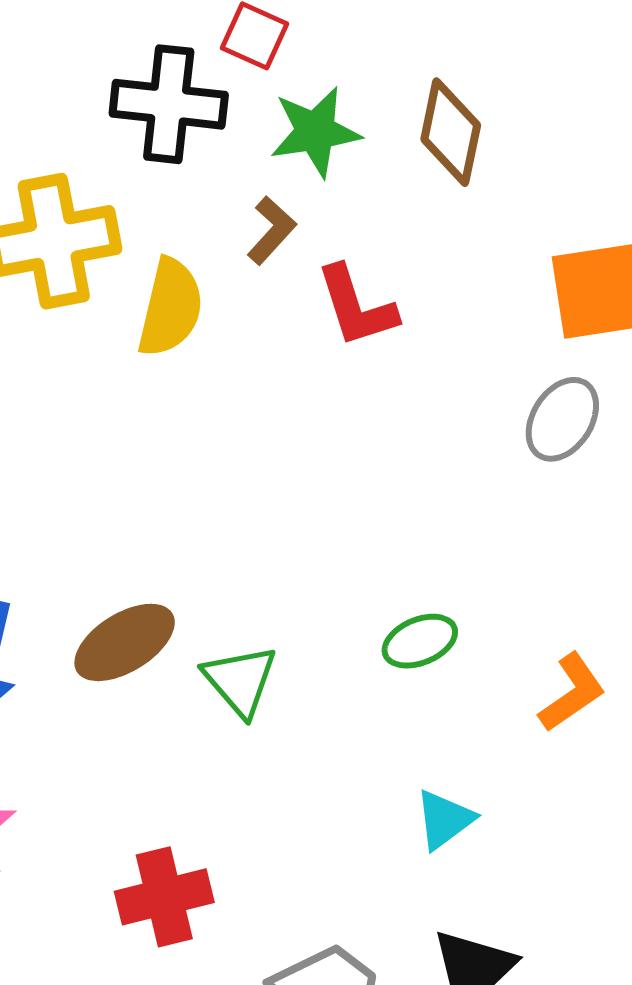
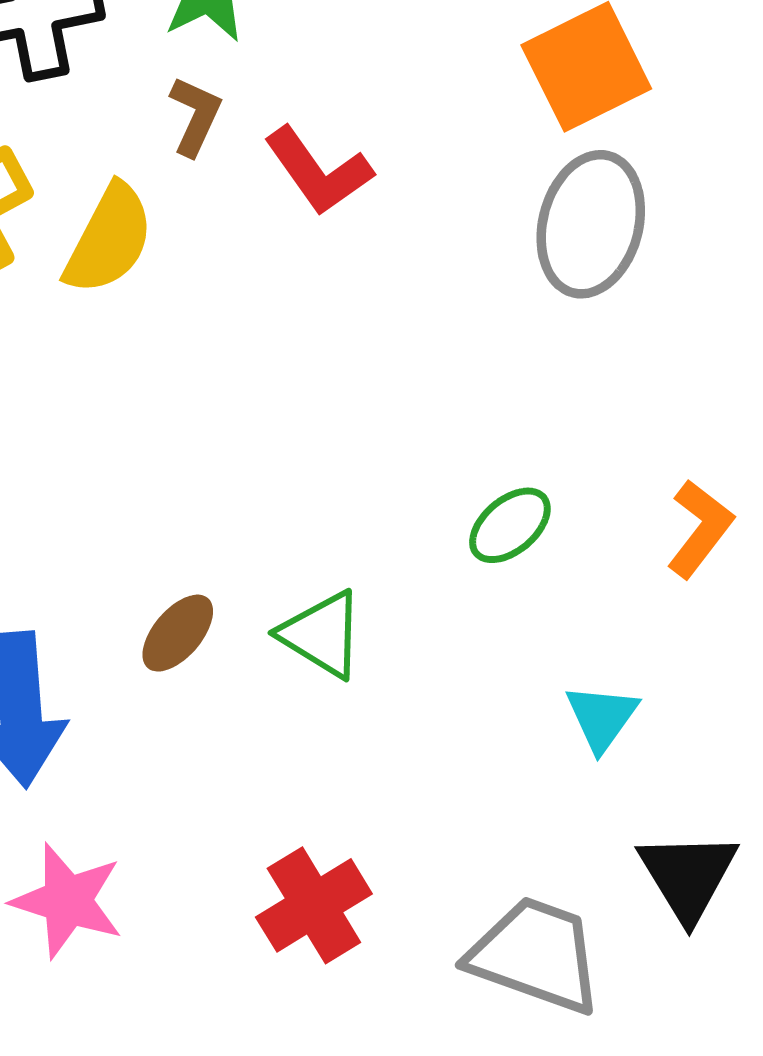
yellow semicircle: (170, 308) -> (109, 239), turned 32
gray ellipse: (562, 419) -> (591, 224), size x1.4
brown ellipse: (125, 642) -> (178, 633), size x0.7

